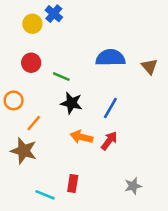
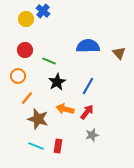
orange circle: (14, 100) -> (18, 76), moved
black star: (71, 103) -> (57, 82), turned 30
brown star: (24, 151) -> (38, 119), moved
gray star: (133, 186) -> (92, 135), moved
cyan line: (45, 195) -> (36, 146), moved

